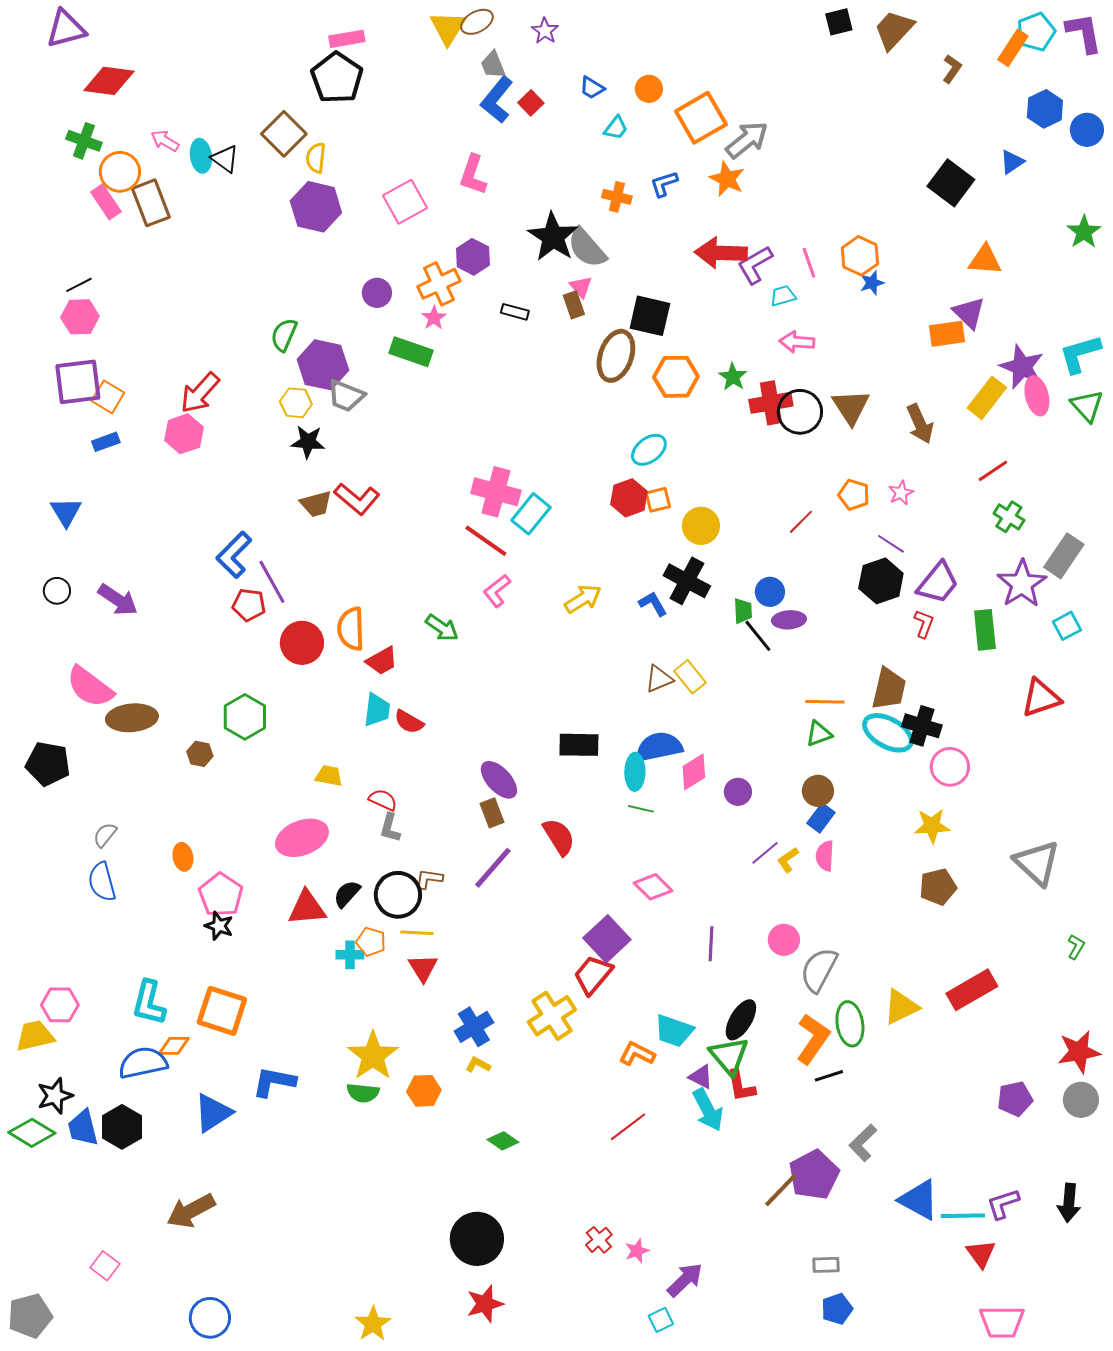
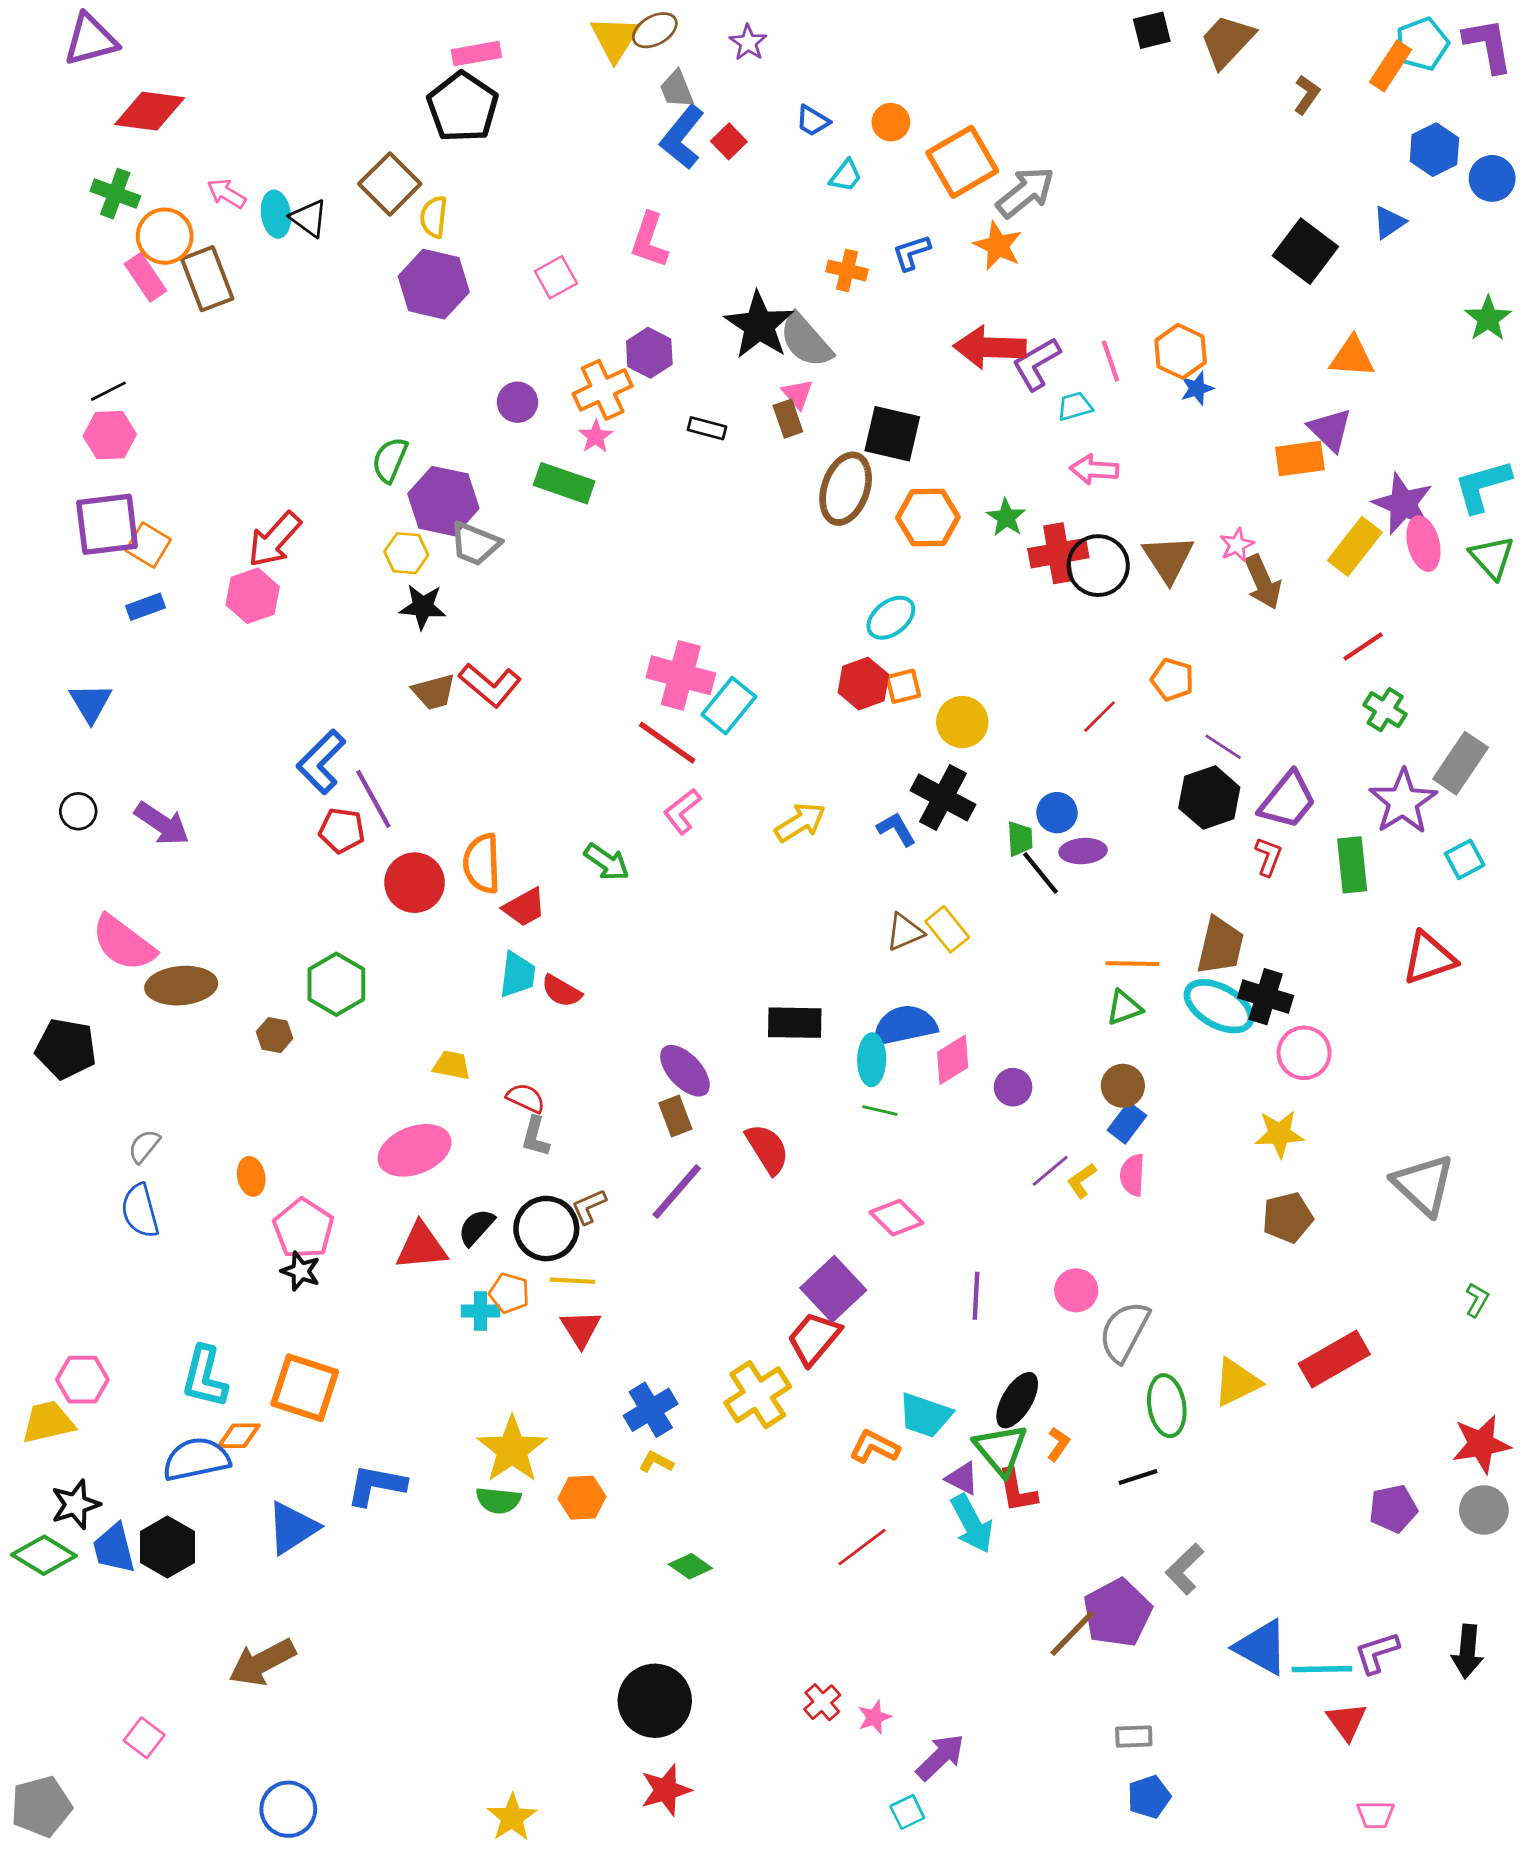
pink square: (405, 202) -> (556, 277), size x0.7
pink star: (901, 493) -> (1237, 545), moved
brown L-shape: (429, 879) -> (589, 1207), turned -32
orange L-shape: (813, 1039) -> (1058, 1444), moved, size x0.5
pink trapezoid: (1002, 1322) -> (1375, 1815), size x0.6

